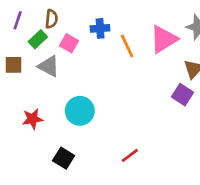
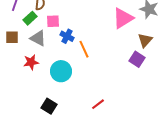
blue cross: (100, 28) -> (67, 36), moved, turned 32
pink square: (69, 43) -> (53, 21), turned -32
orange line: (127, 46) -> (84, 49), moved
red star: (33, 119) -> (31, 62), moved

